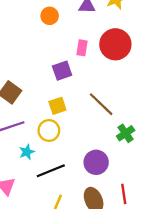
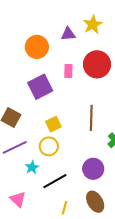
orange circle: (50, 16) -> (37, 47), size x1.5
purple square: (62, 71) -> (40, 87), moved, size x1.4
brown line: (101, 104) -> (91, 118), turned 55

